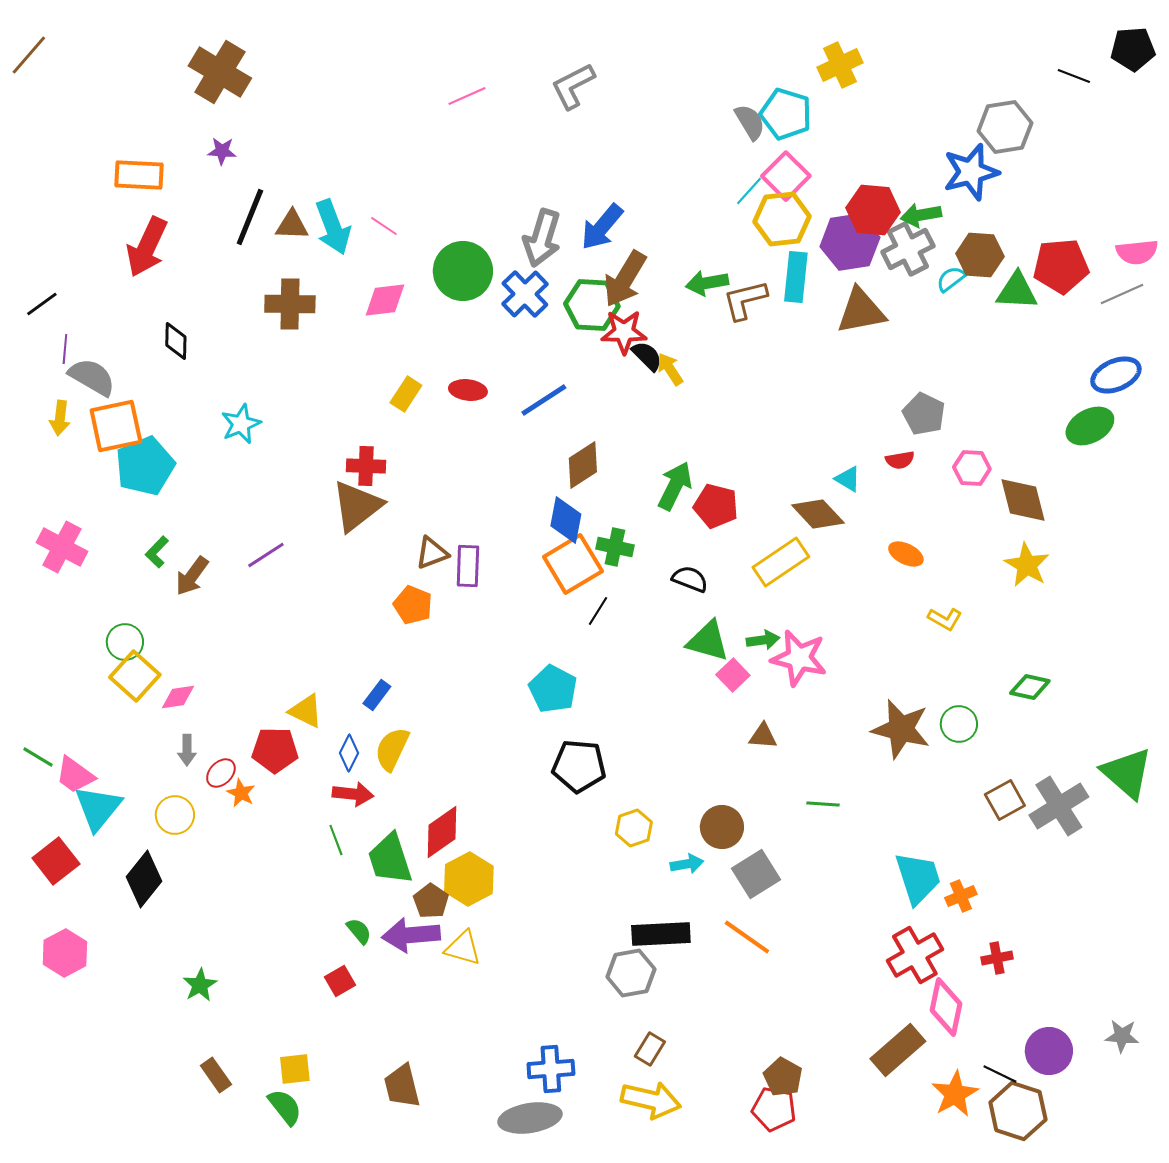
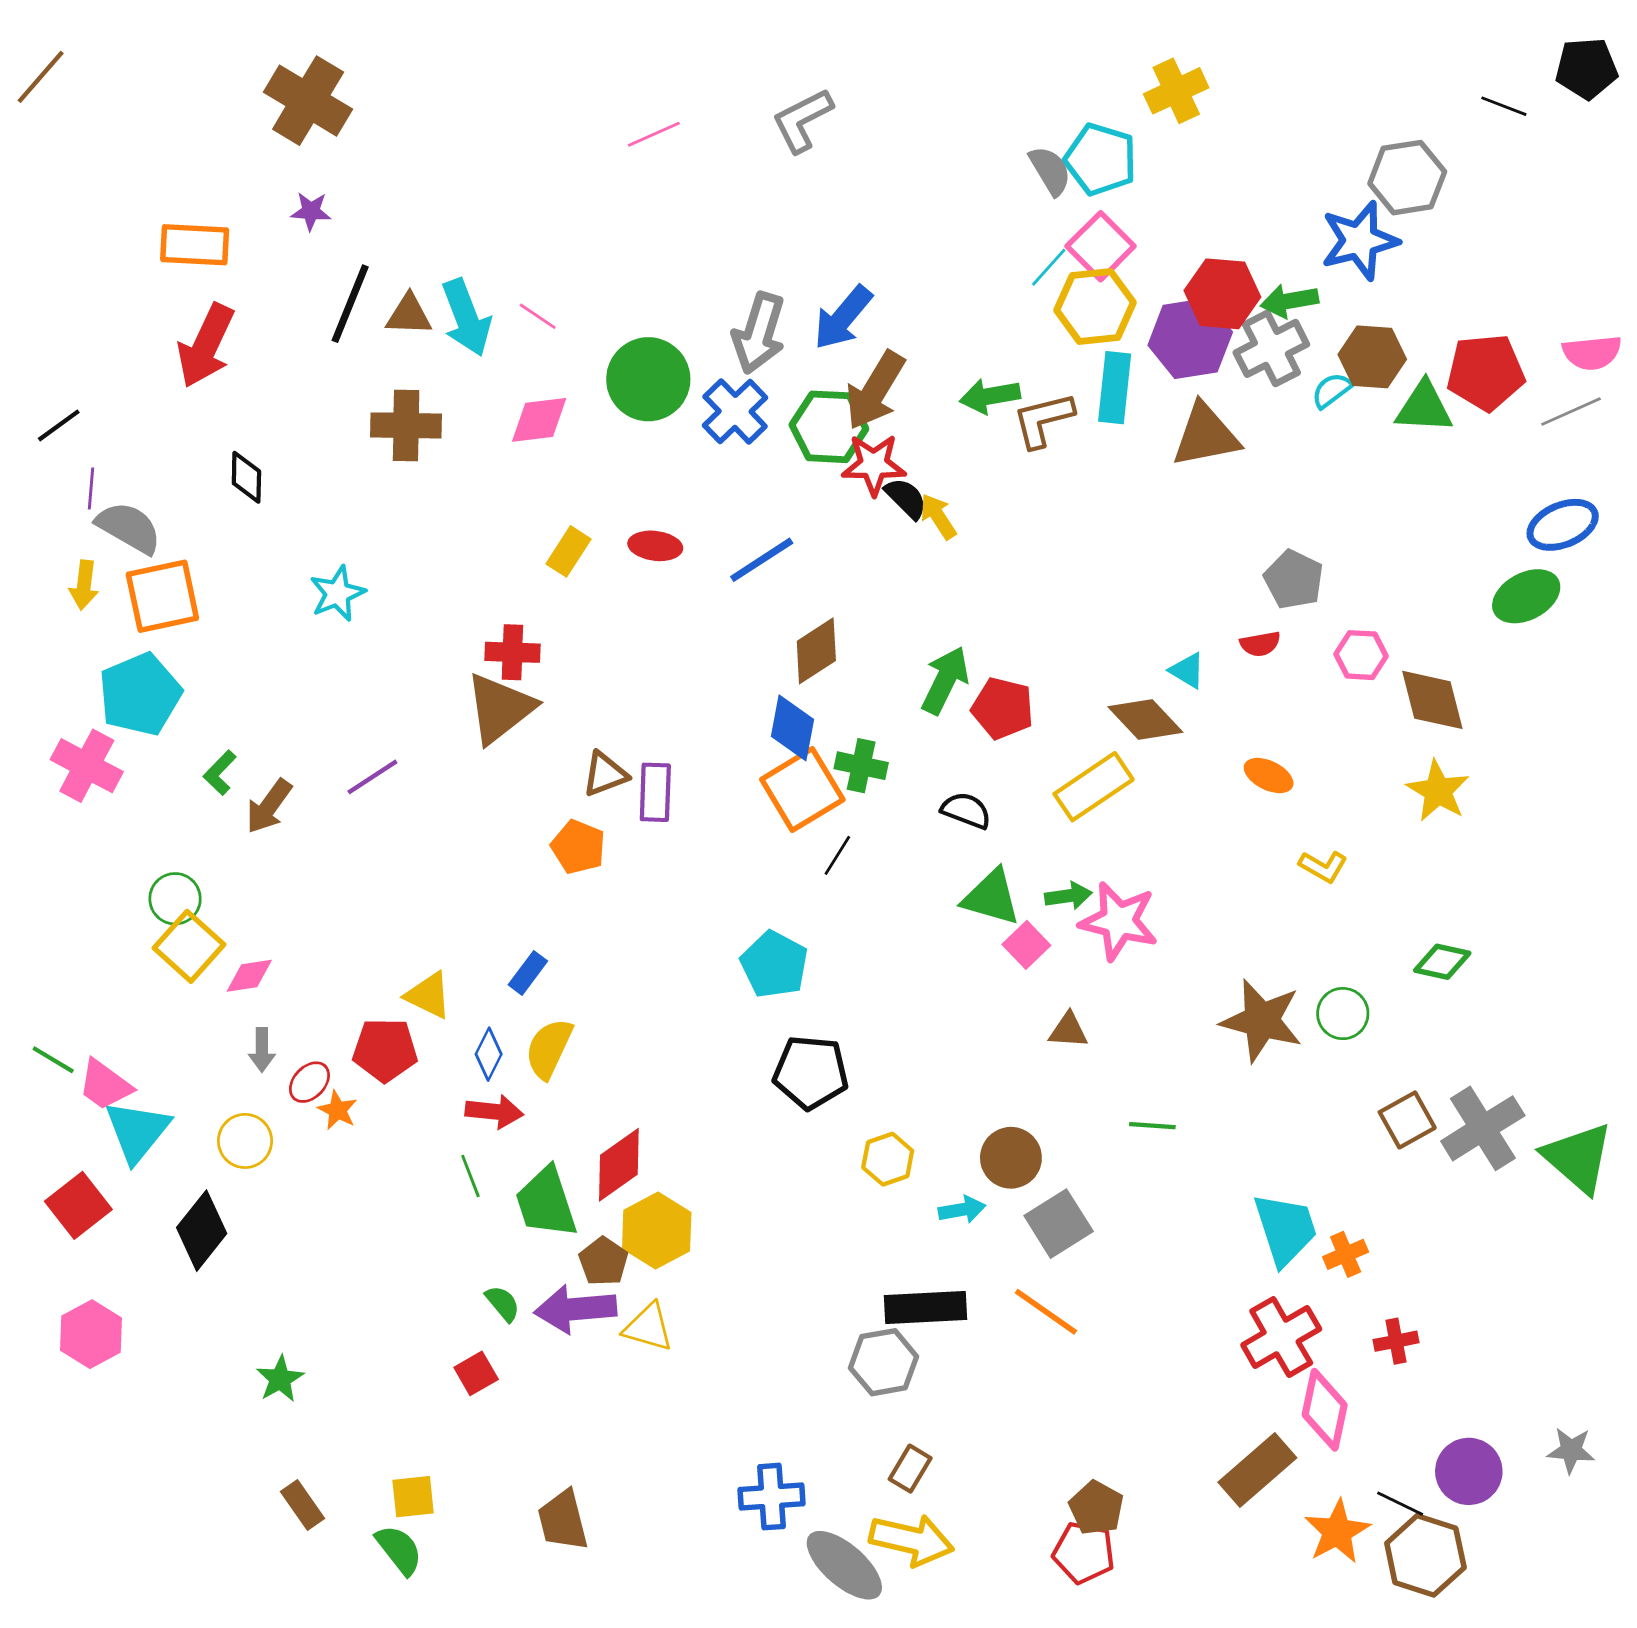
cyan pentagon: (145, 466) -> (140, 694), moved
green triangle: (1127, 773) -> (1578, 1158), moved
gray ellipse: (530, 1118) -> (844, 1565), moved, turned 50

